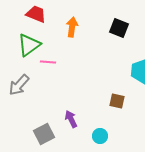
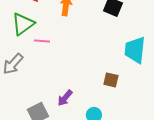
purple arrow: (71, 119) -> (65, 98), turned -114

